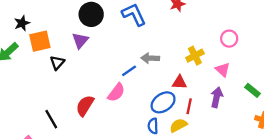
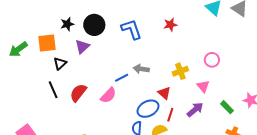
black star: (22, 23) -> (67, 24), moved
red triangle: (180, 82) -> (164, 93), turned 32
purple arrow: (217, 97) -> (195, 110), turned 30
red semicircle: (85, 106) -> (78, 93), moved
black line: (51, 119) -> (53, 90), moved

